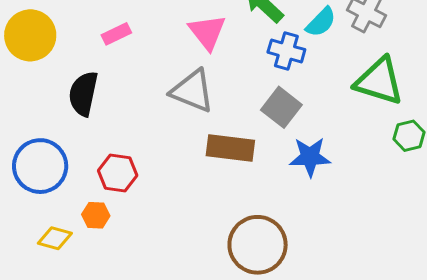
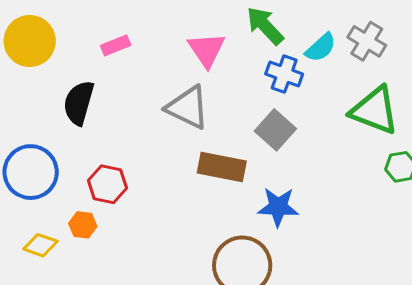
blue star: (310, 157) -> (278, 207), moved

